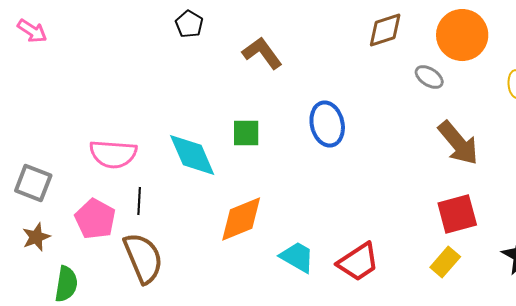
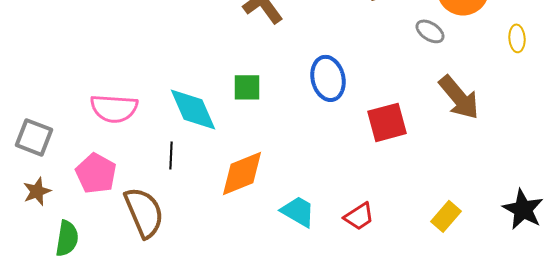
black line: (139, 201) -> (171, 155), moved
red square: (457, 214) -> (387, 122), moved
red trapezoid: (358, 262) -> (359, 216), size x0.7

